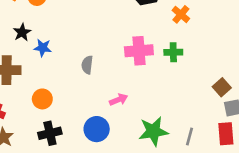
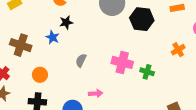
orange cross: (181, 14) -> (178, 50), moved
black star: (22, 32) -> (66, 22), moved

